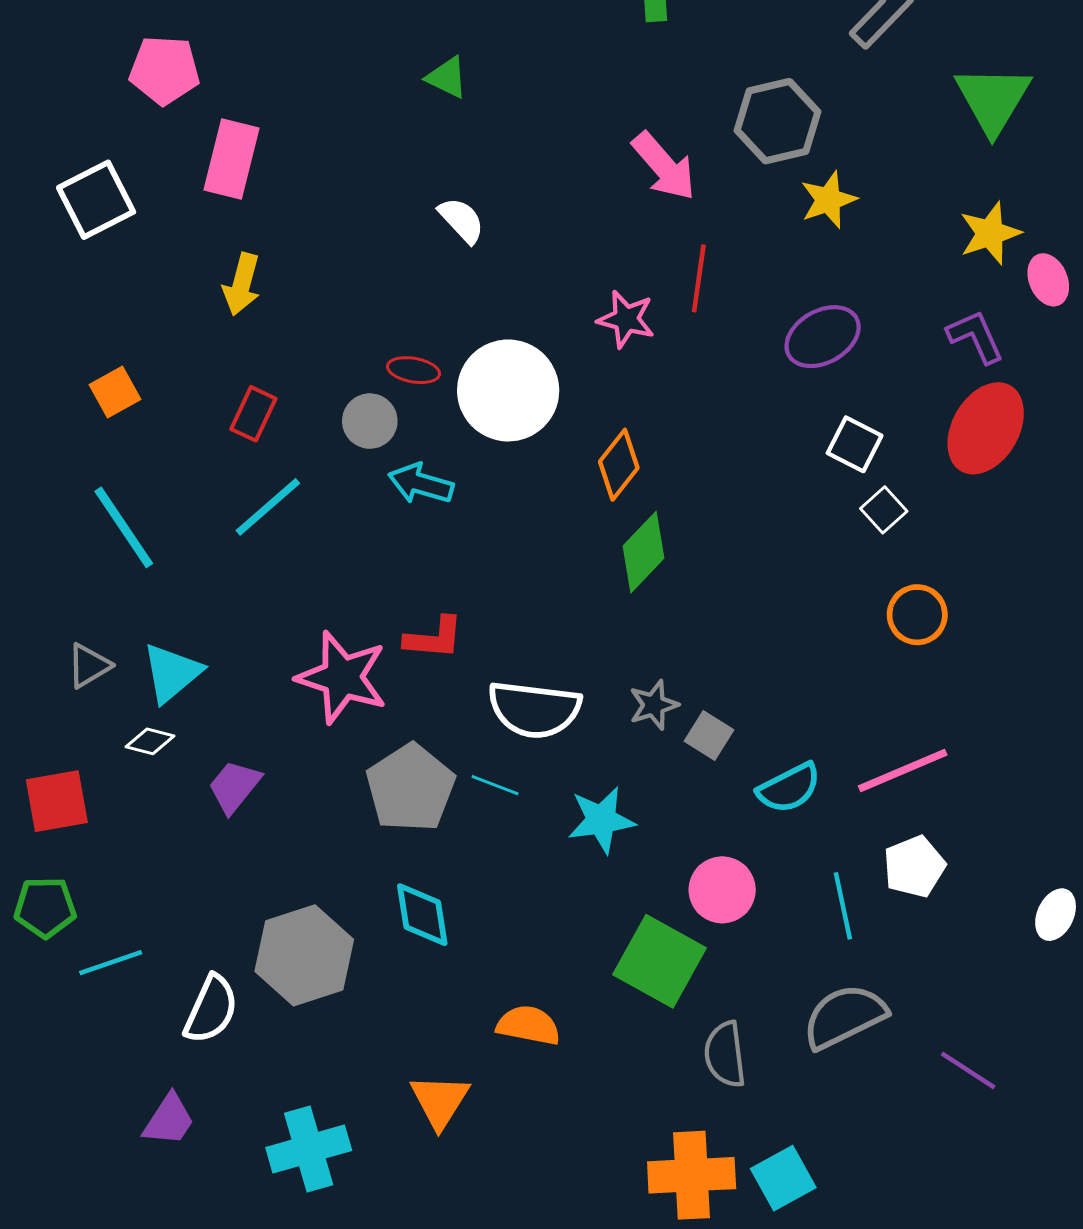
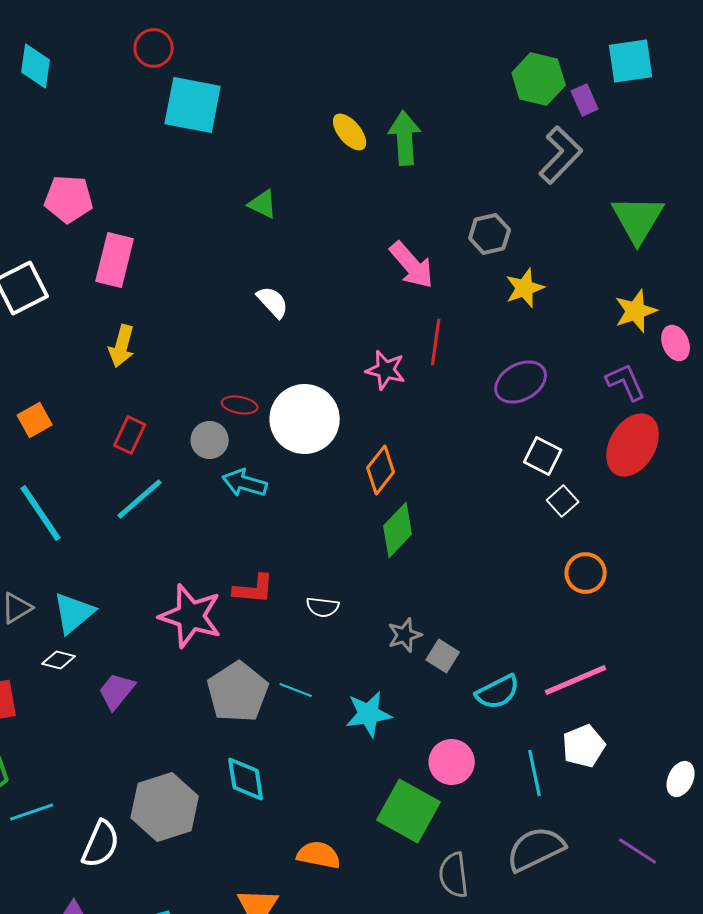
gray hexagon: (777, 121) -> (490, 234), size x0.7
white semicircle: (534, 709) -> (323, 607), moved, size x0.5
purple line: (968, 1070) -> (638, 851), moved

